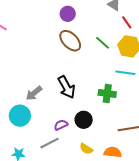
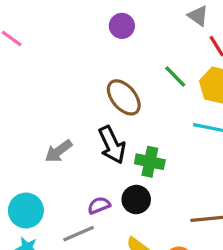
brown ellipse: (70, 41) -> (124, 97), moved
green cross: (107, 93) -> (150, 162), moved
cyan circle: (20, 116) -> (26, 211), moved

